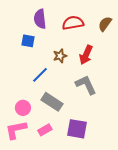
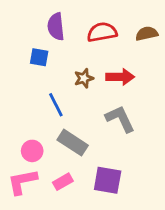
brown semicircle: (105, 24) -> (147, 34), turned 42
red arrow: (86, 55) -> (120, 77), turned -114
blue line: (40, 75) -> (56, 105), turned -72

